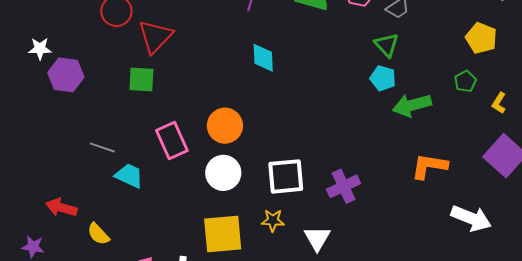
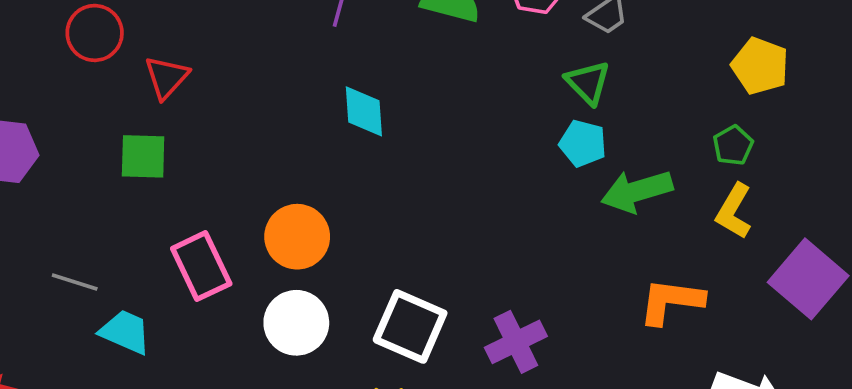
red triangle: (155, 36) -> (167, 77), size x0.7
yellow L-shape: (499, 103) -> (734, 211), moved, size x1.4
white square: (286, 176) -> (410, 326), turned 30

